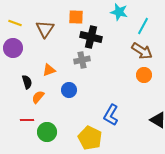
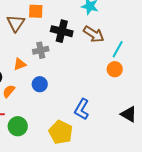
orange square: (76, 17) -> (36, 11), moved
cyan line: (143, 26) -> (118, 49), moved
brown arrow: (142, 51) -> (94, 34), moved
gray cross: (82, 60) -> (41, 50), moved

